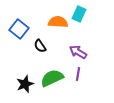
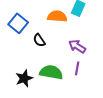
green semicircle: (52, 78) -> (51, 72), turned 35

